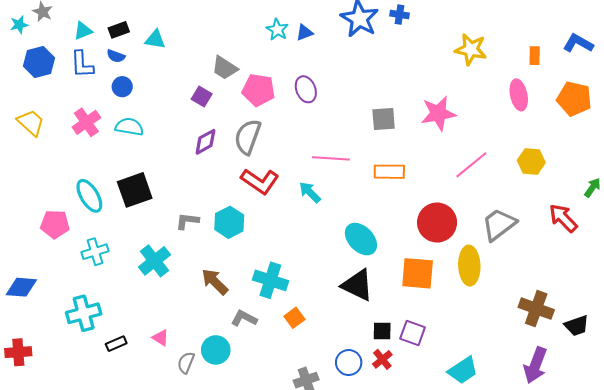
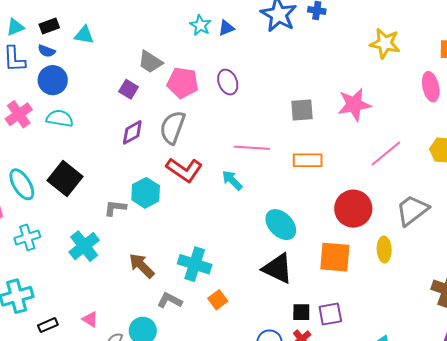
blue circle: (122, 87) -> (53, 80), size x1.5
black square: (135, 190) -> (65, 179), turned -32
cyan hexagon: (229, 222) -> (146, 193), moved
yellow ellipse: (469, 266) -> (384, 249), size x0.7
purple square: (413, 333) -> (330, 314), turned -30

